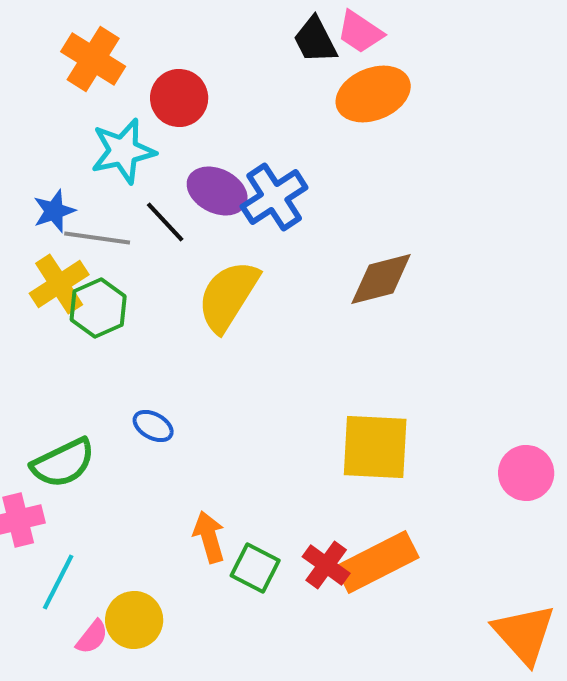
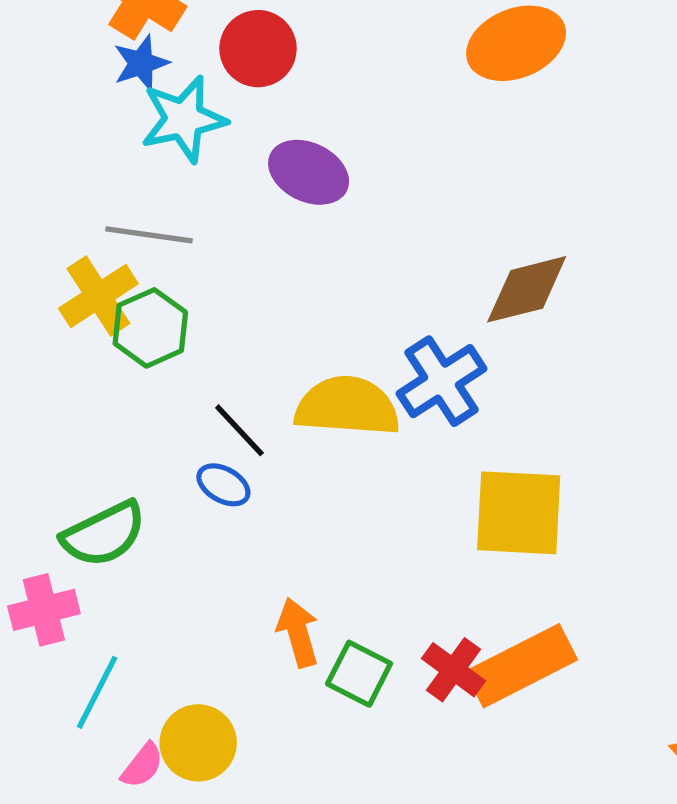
blue cross: (274, 197) -> (442, 381), moved
blue star: (54, 211) -> (141, 63), moved
black line: (165, 222) -> (239, 430), moved
yellow semicircle: (228, 296) -> (347, 406), moved, turned 62

